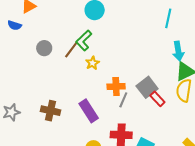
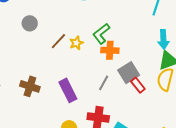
green L-shape: (84, 40) -> (101, 34), moved
brown line: (71, 50) -> (58, 41), moved
orange cross: (116, 86) -> (110, 50), moved

